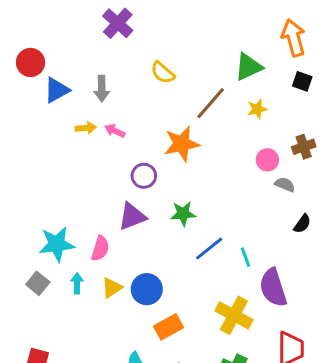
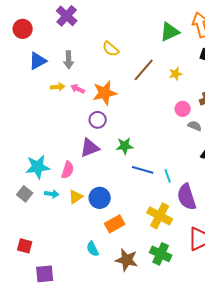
purple cross: (118, 23) -> (67, 16), moved
red circle: (31, 62) -> (23, 29), moved
green triangle: (248, 67) -> (170, 32), moved
orange star: (182, 144) -> (105, 93), moved
blue line: (209, 248) -> (143, 170), turned 55
cyan arrow: (77, 283) -> (52, 194), turned 96

